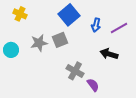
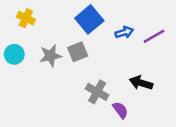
blue arrow: (96, 25) -> (124, 32), turned -120
cyan circle: (11, 50) -> (14, 54), moved
black arrow: (109, 54) -> (141, 83), moved

